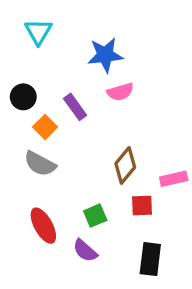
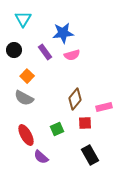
black circle: (23, 97) -> (14, 50), moved
purple rectangle: (75, 107) -> (45, 52), moved
purple semicircle: (85, 251) -> (41, 157), moved
black rectangle: (150, 259) -> (90, 155), turned -36

